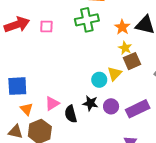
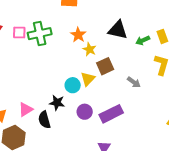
green cross: (87, 20) -> (40, 34), moved
orange star: (122, 27) -> (78, 35), moved
yellow star: (125, 48) -> (89, 49), moved
black star: (90, 103) -> (57, 103), moved

